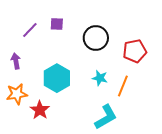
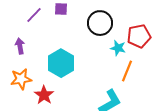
cyan star: (100, 78) -> (118, 48), moved

